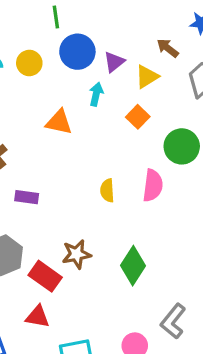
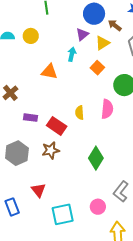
blue circle: (77, 52) -> (94, 14), moved
brown star: (76, 254) -> (51, 150), moved
red rectangle: (45, 276) -> (57, 126), moved
red triangle: (38, 317) -> (38, 190), turned 42

